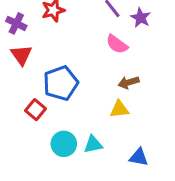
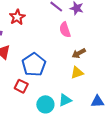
pink semicircle: (117, 44) -> (65, 30), turned 49

